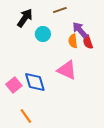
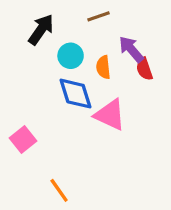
orange semicircle: (73, 41) -> (103, 67), moved
blue diamond: (35, 82) -> (75, 94), moved
orange line: (26, 116) -> (59, 190), moved

